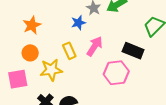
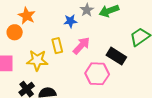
orange star: (32, 25) -> (27, 16), turned -30
orange circle: (30, 53) -> (15, 32), moved

